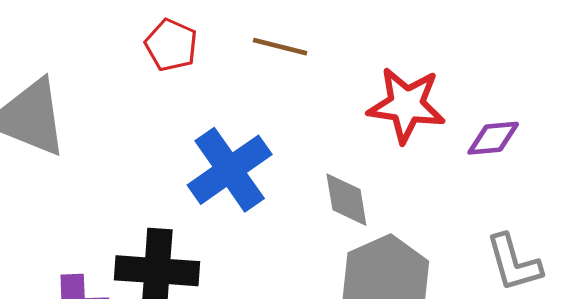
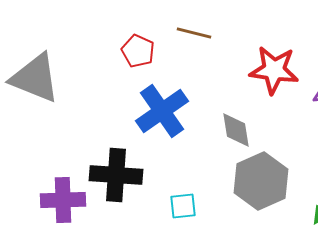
red pentagon: (171, 45) -> (138, 51), moved

